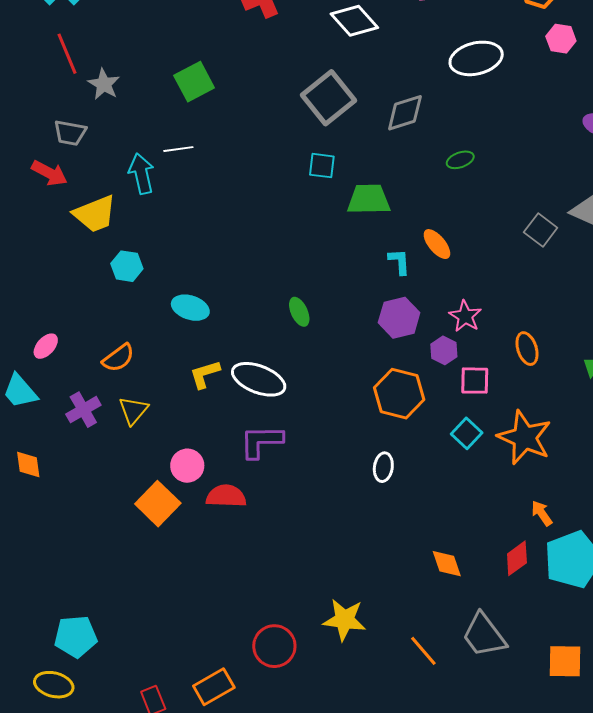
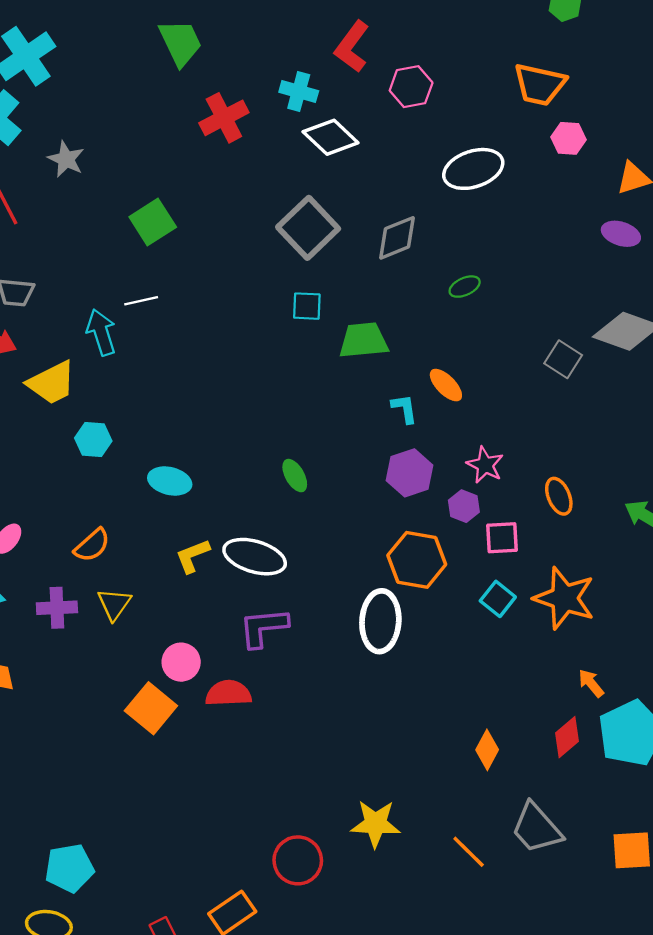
gray star: (104, 84) -> (66, 159), moved
purple cross: (83, 410) -> (57, 608), turned 32
white ellipse: (383, 467) -> (380, 621), moved, size x1.8
orange diamond: (447, 564) -> (487, 750), turned 52

